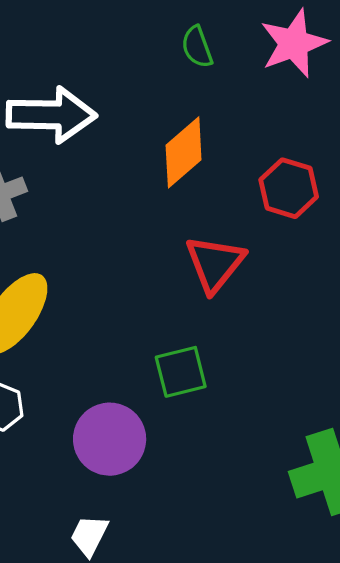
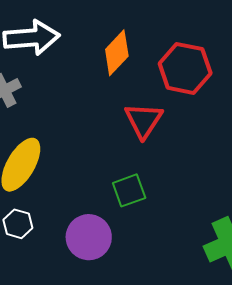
red hexagon: (289, 188) -> (185, 68), size x1.4

